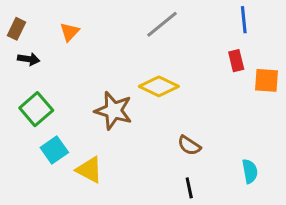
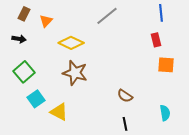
brown rectangle: (16, 29) -> (24, 14), moved
orange square: (267, 80) -> (166, 65), moved
yellow diamond: (159, 86) -> (71, 43), moved

